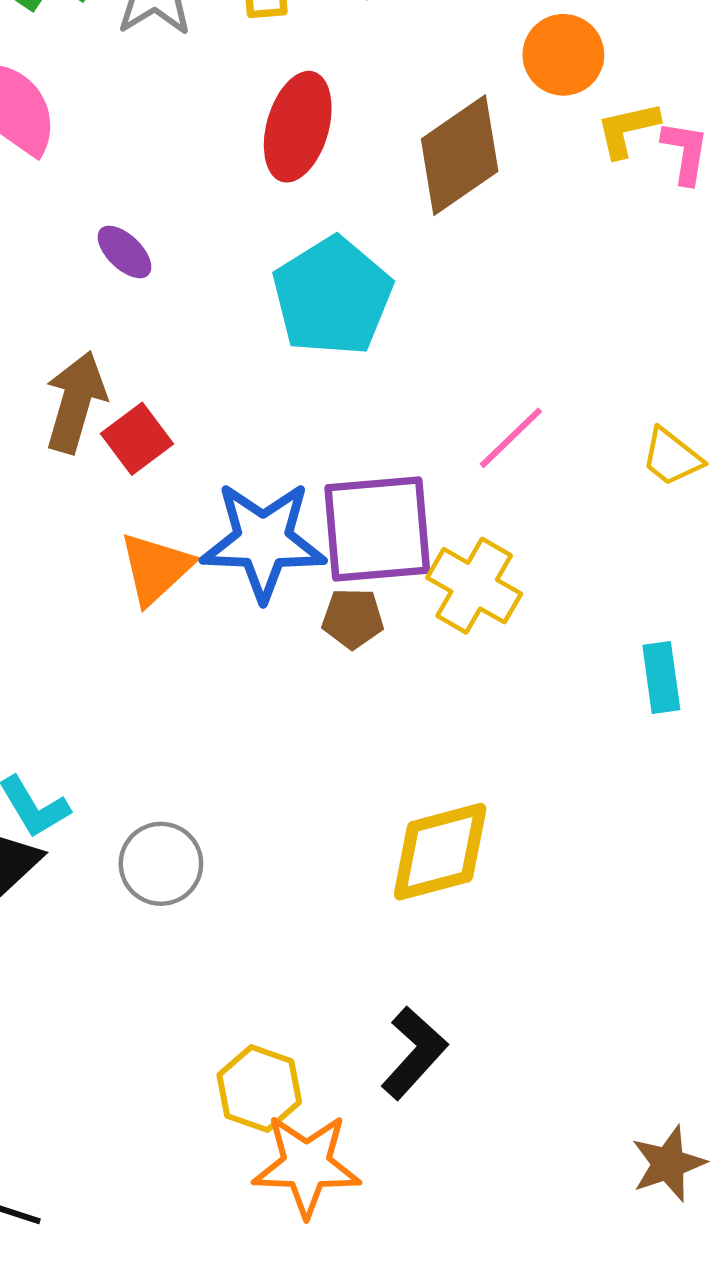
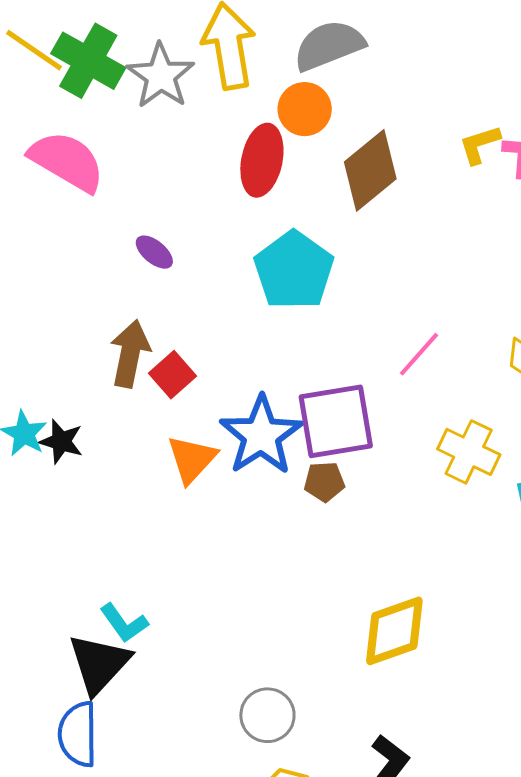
orange circle: (563, 55) -> (305, 109), moved
blue star: (263, 541) -> (261, 435), turned -30
yellow cross: (474, 586) -> (469, 452), moved
gray circle: (161, 864) -> (267, 715), moved

